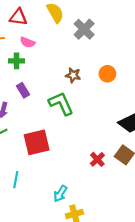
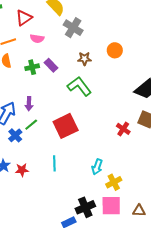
red triangle: (18, 17) -> (24, 18), turned -30
gray cross: (84, 29) -> (73, 28), moved
green cross: (17, 61) -> (32, 67), moved
purple rectangle: (23, 90) -> (51, 65), moved

